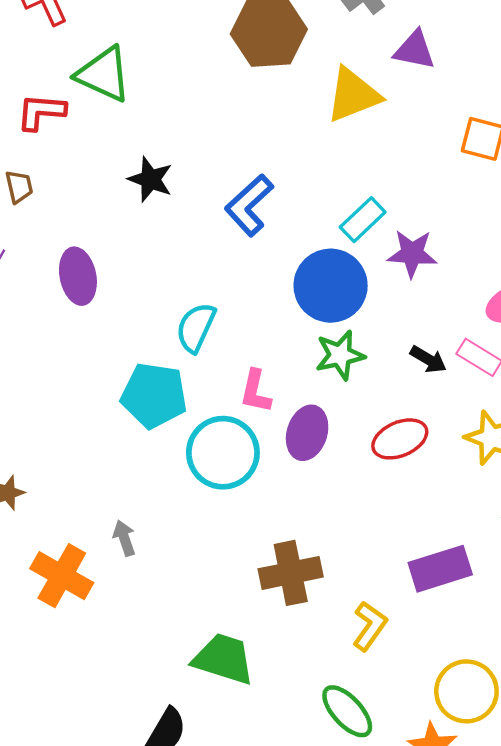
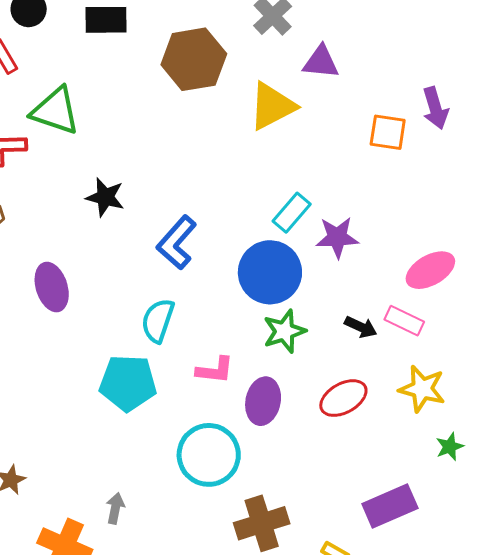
blue L-shape: (249, 205) -> (177, 243), moved
pink L-shape: (255, 391) -> (215, 370), turned -90
cyan circle: (223, 453) -> (209, 455), moved
gray arrow: (124, 538) -> (115, 508), turned 36

